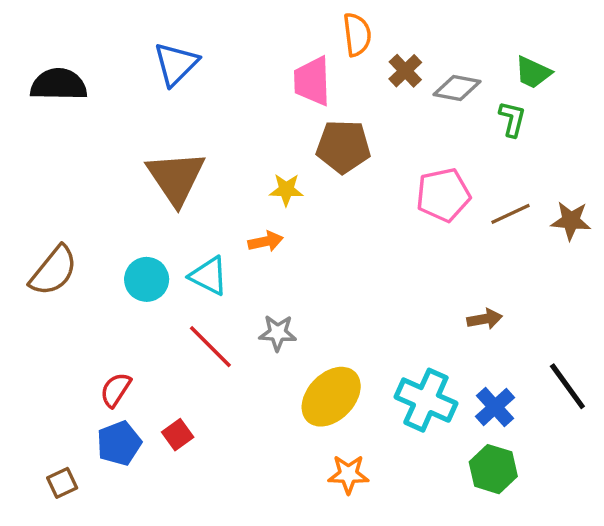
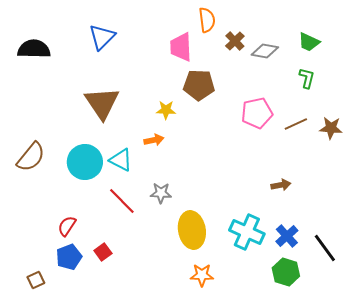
green L-shape: (512, 119) -> (307, 78), moved
cyan circle: (147, 279) -> (85, 162), size x1.4
black line: (567, 386) -> (325, 248), moved
yellow ellipse: (331, 397) -> (192, 230), turned -54

